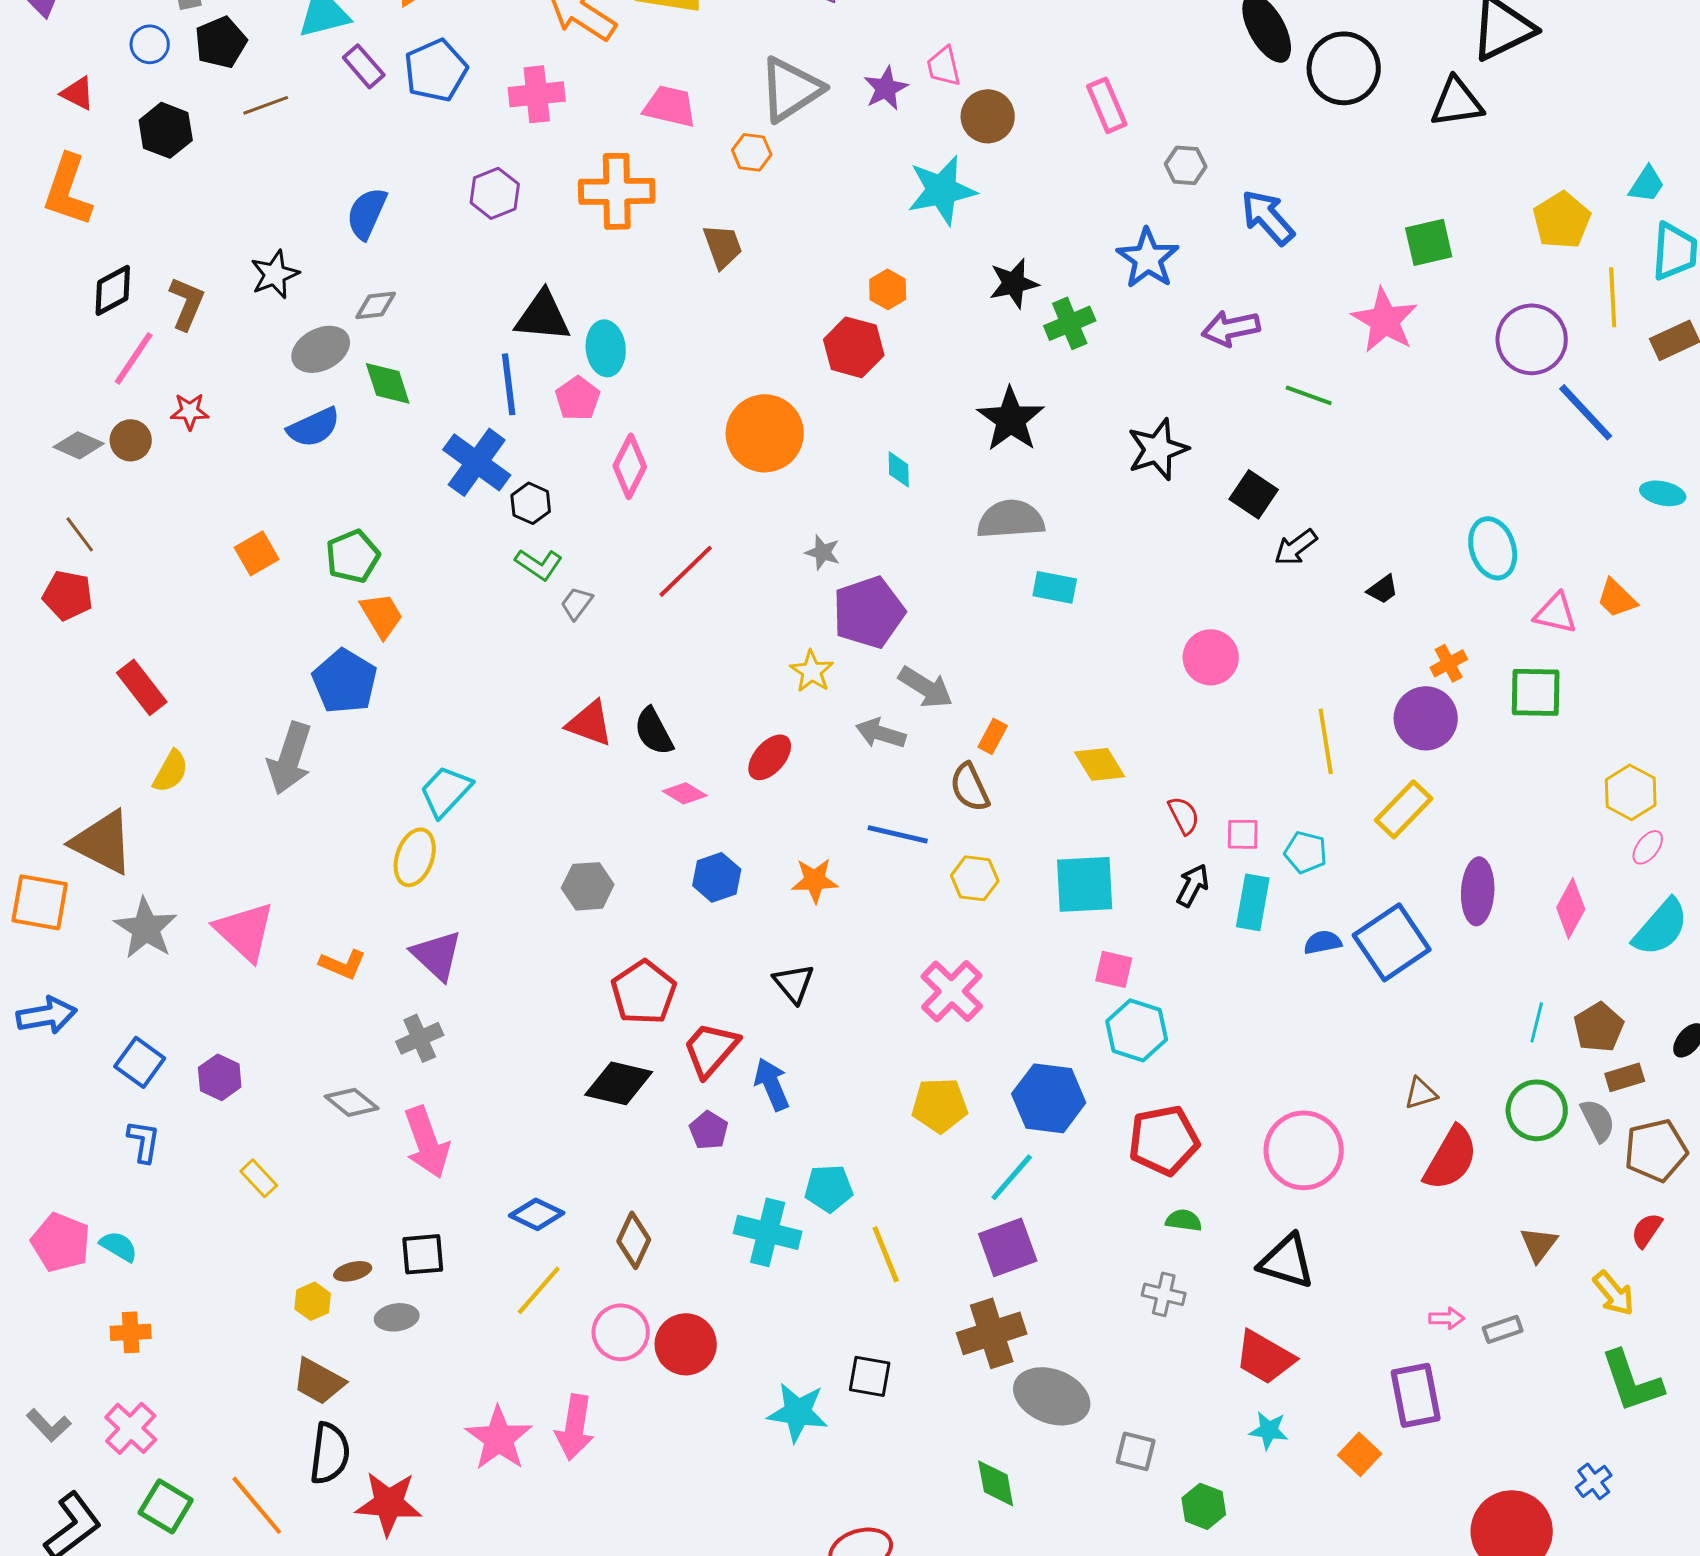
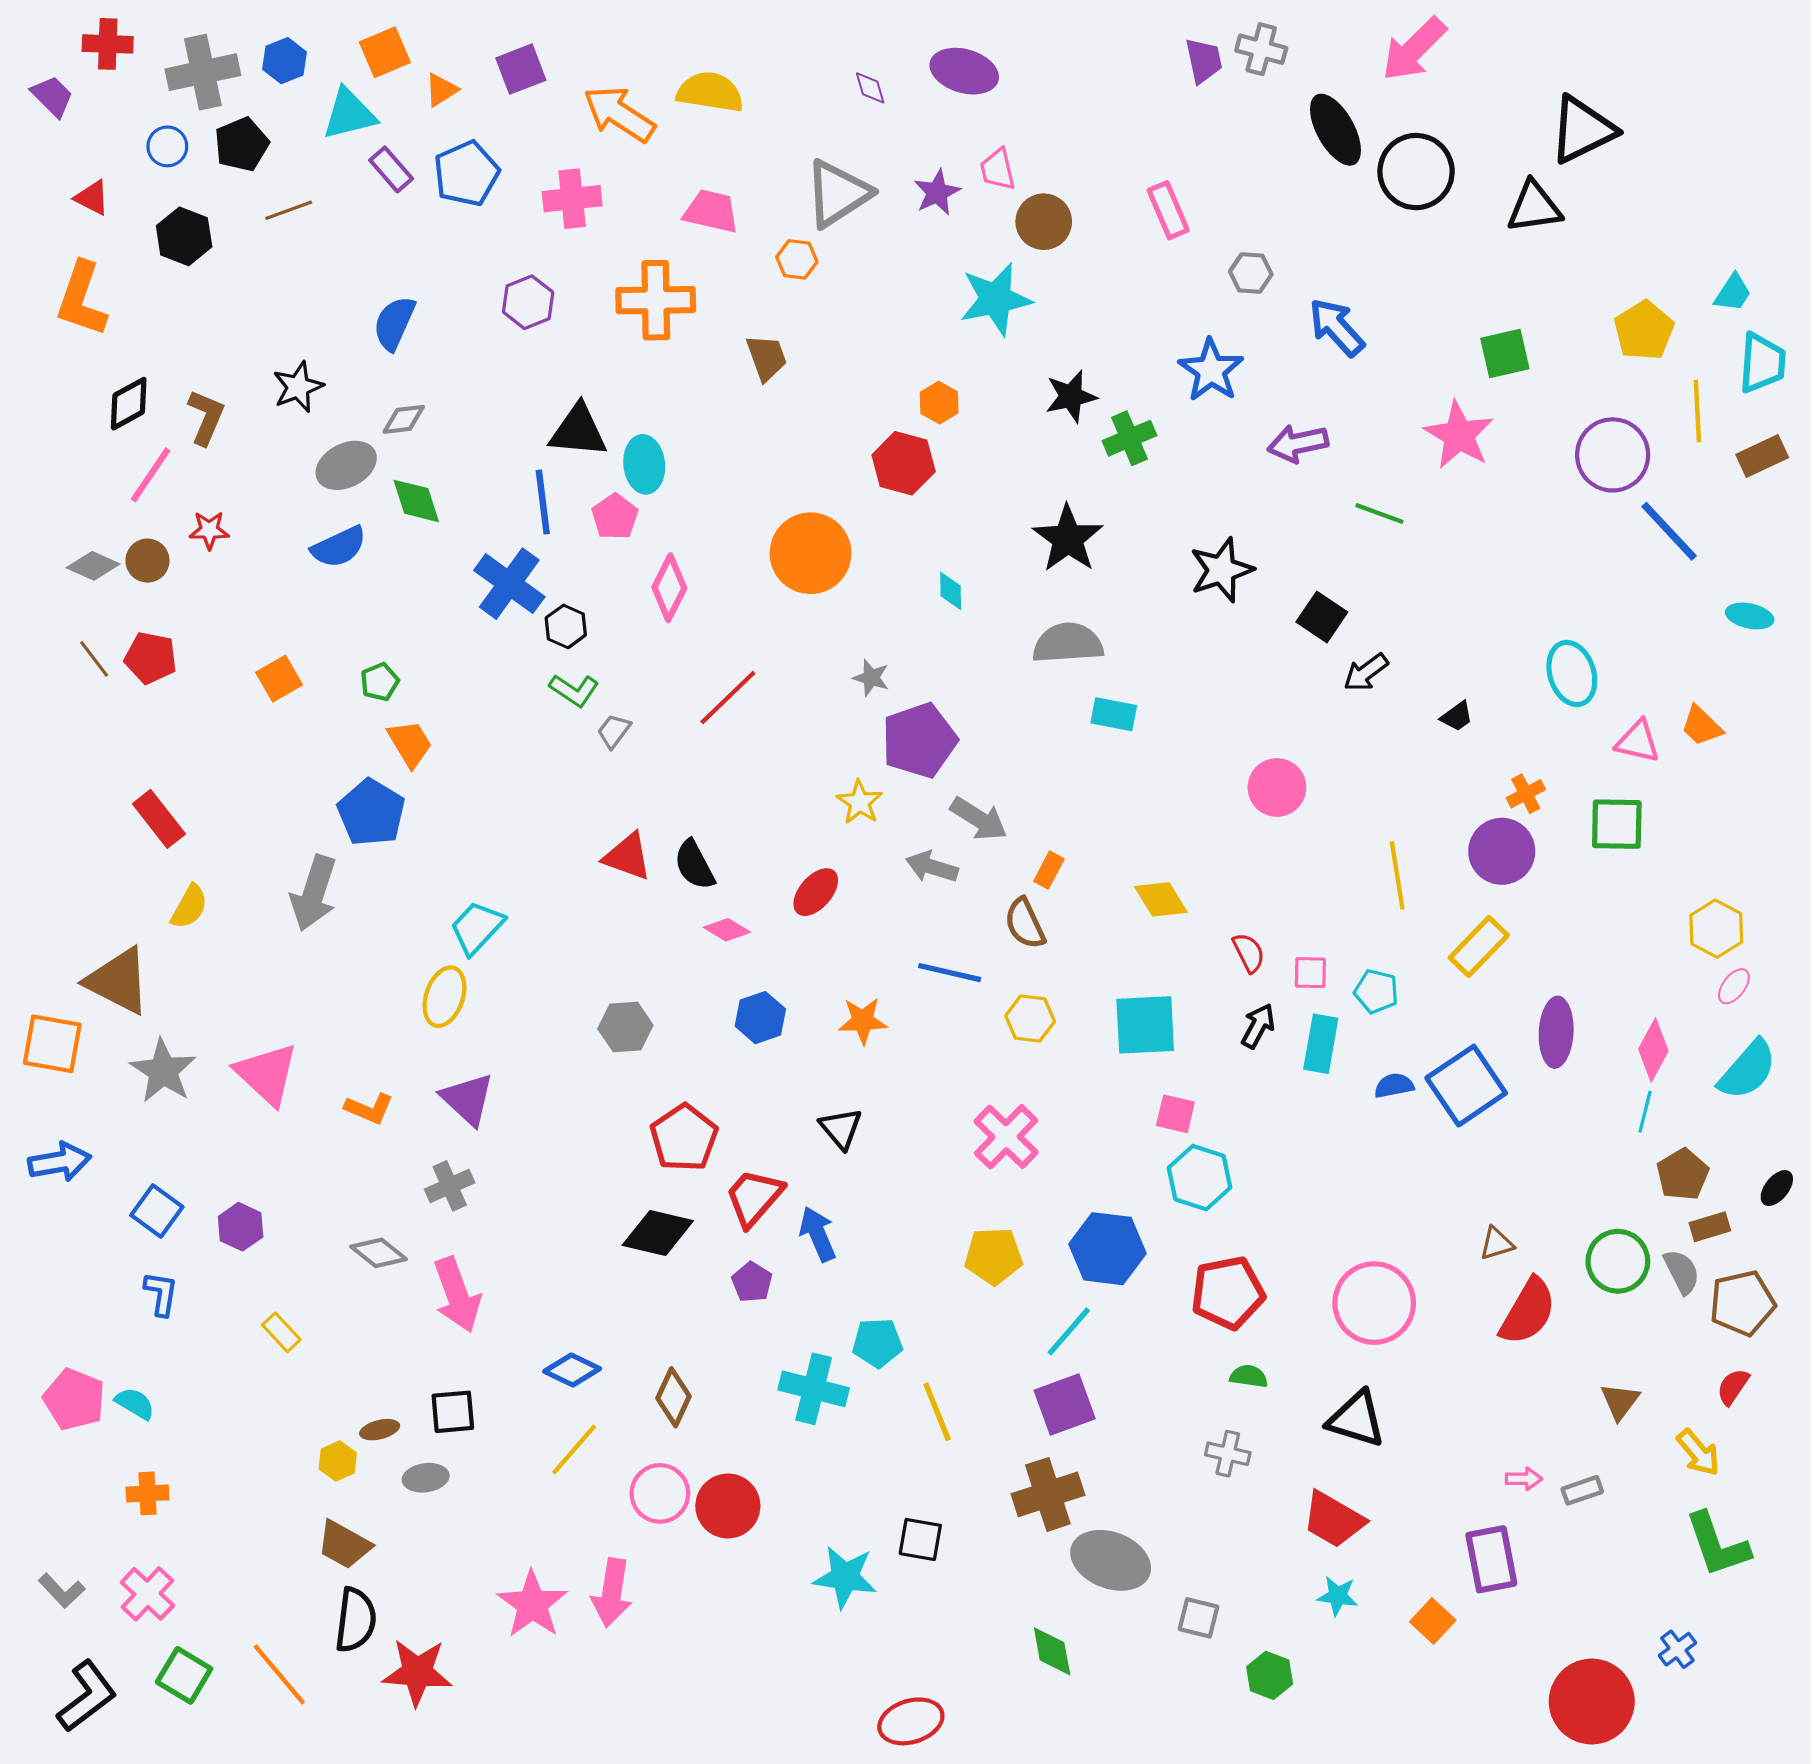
green pentagon: (353, 556) -> (380, 682), size x0.7
red pentagon: (68, 595) -> (151, 658), moved
cyan line: (1537, 1022) -> (1645, 1112), moved

